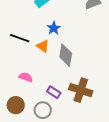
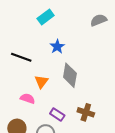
orange triangle: (43, 46) -> (41, 82), moved, turned 32
brown cross: (81, 90) -> (86, 112), size x0.7

